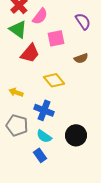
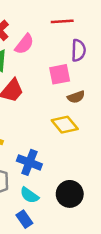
purple semicircle: (83, 21) -> (79, 50), turned 36
pink square: (56, 38) -> (60, 74), moved
yellow diamond: (54, 80) -> (65, 125), moved

